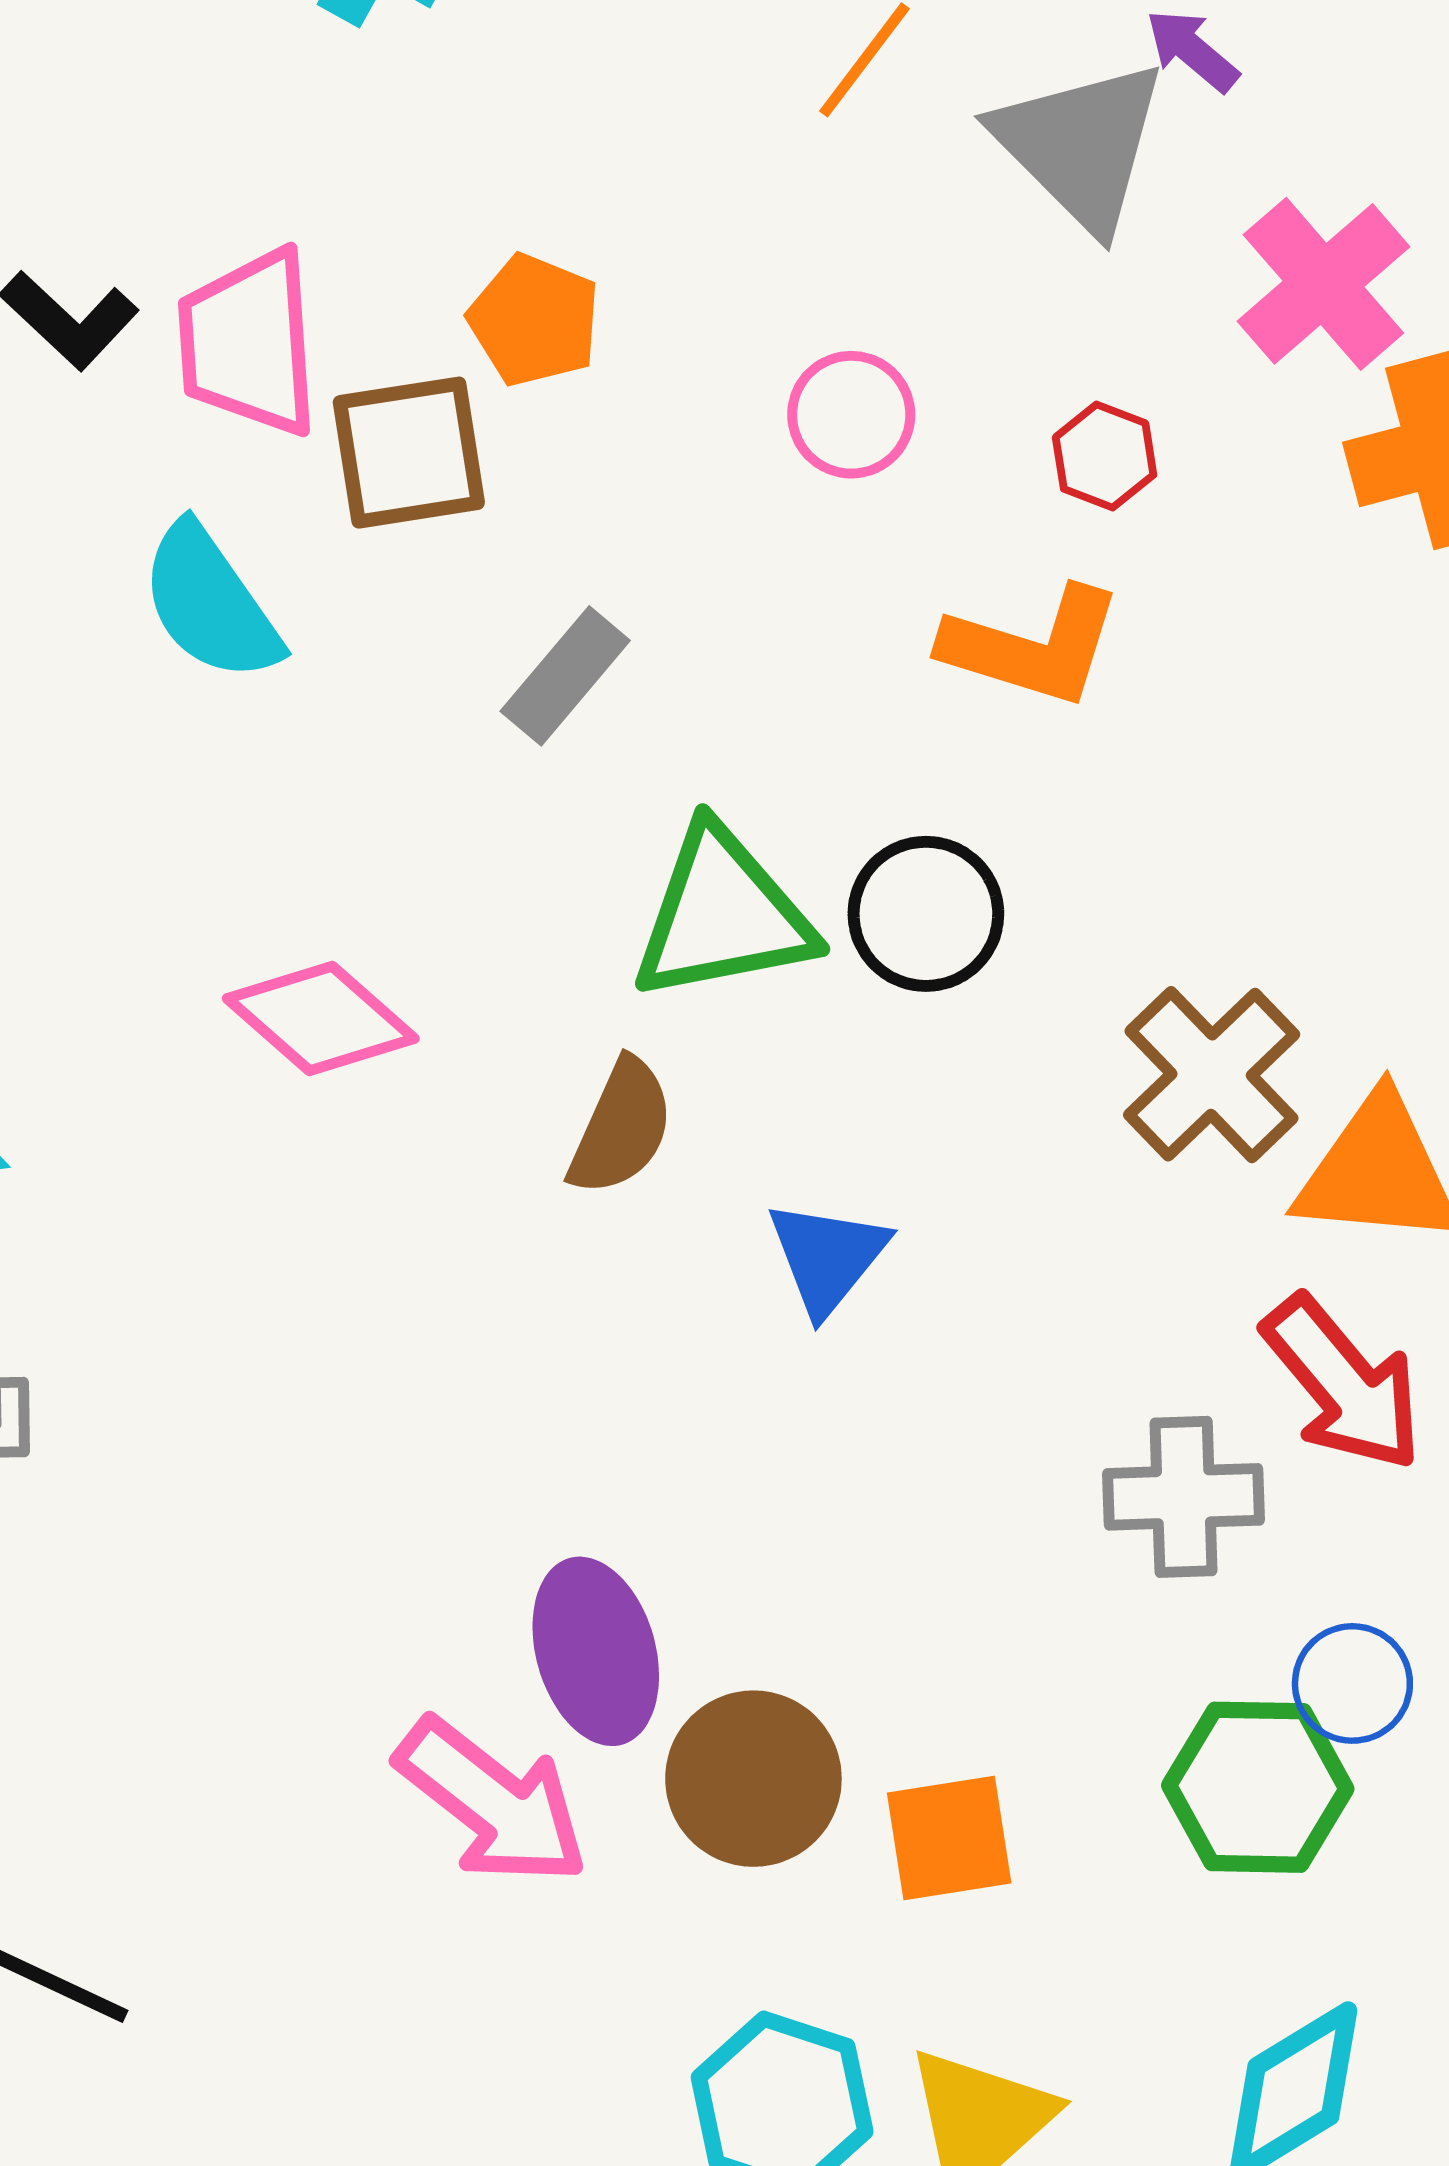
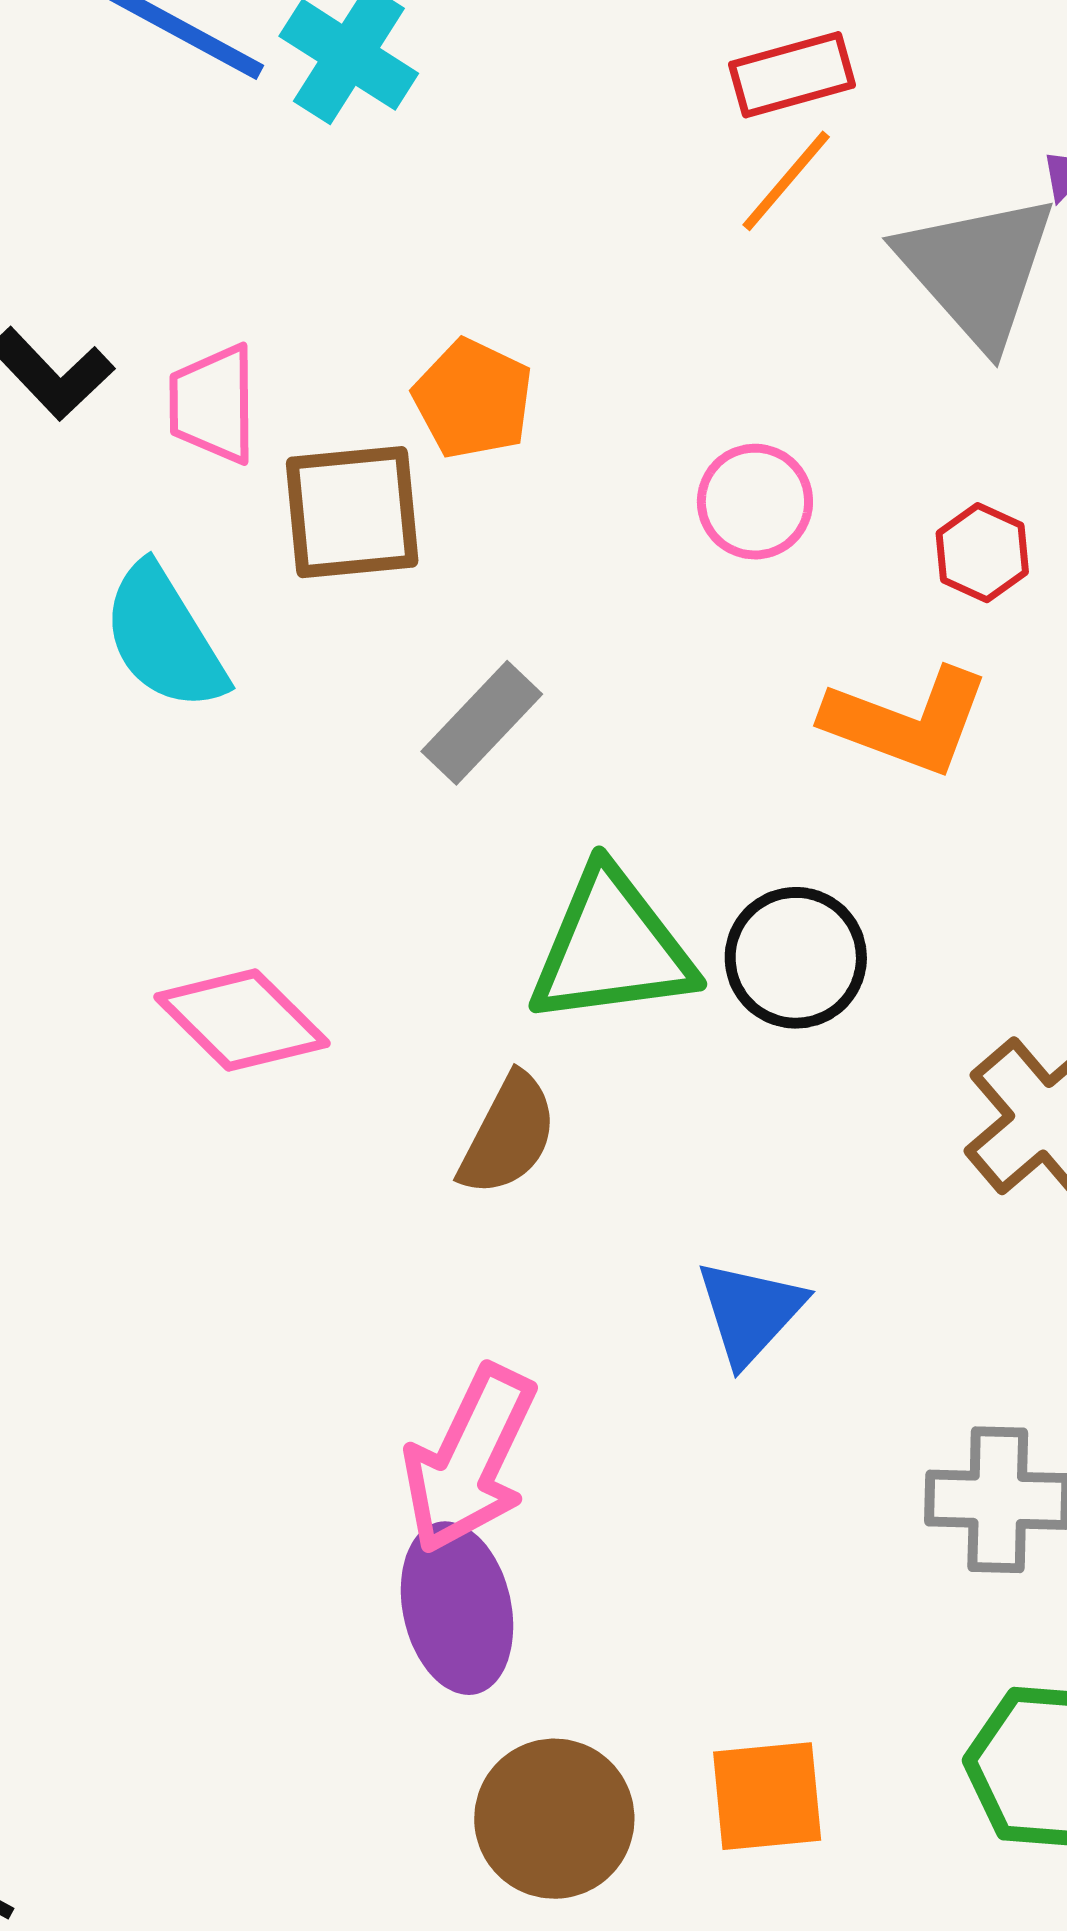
pink trapezoid: (249, 343) -> (213, 404), size x0.7
blue triangle: (827, 1257) -> (750, 1312), moved
brown circle: (753, 1779) -> (554, 1819), moved
pink arrow: (492, 1802) -> (470, 1459), moved, turned 74

